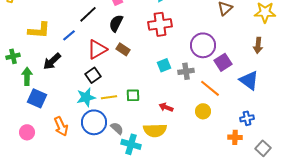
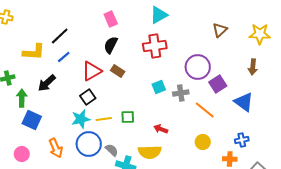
black line: (88, 14) -> (60, 36), moved
yellow circle: (203, 111) -> (203, 142), moved

